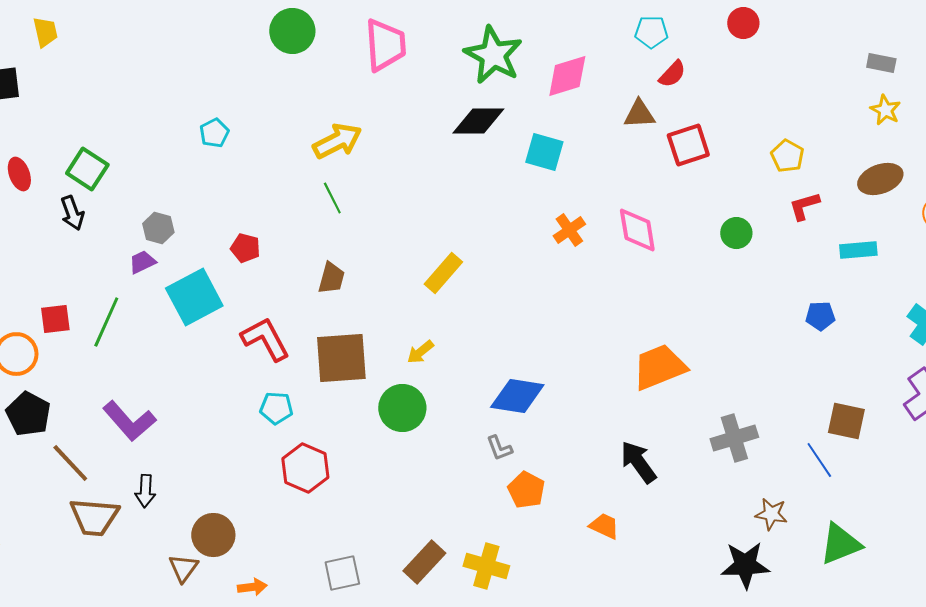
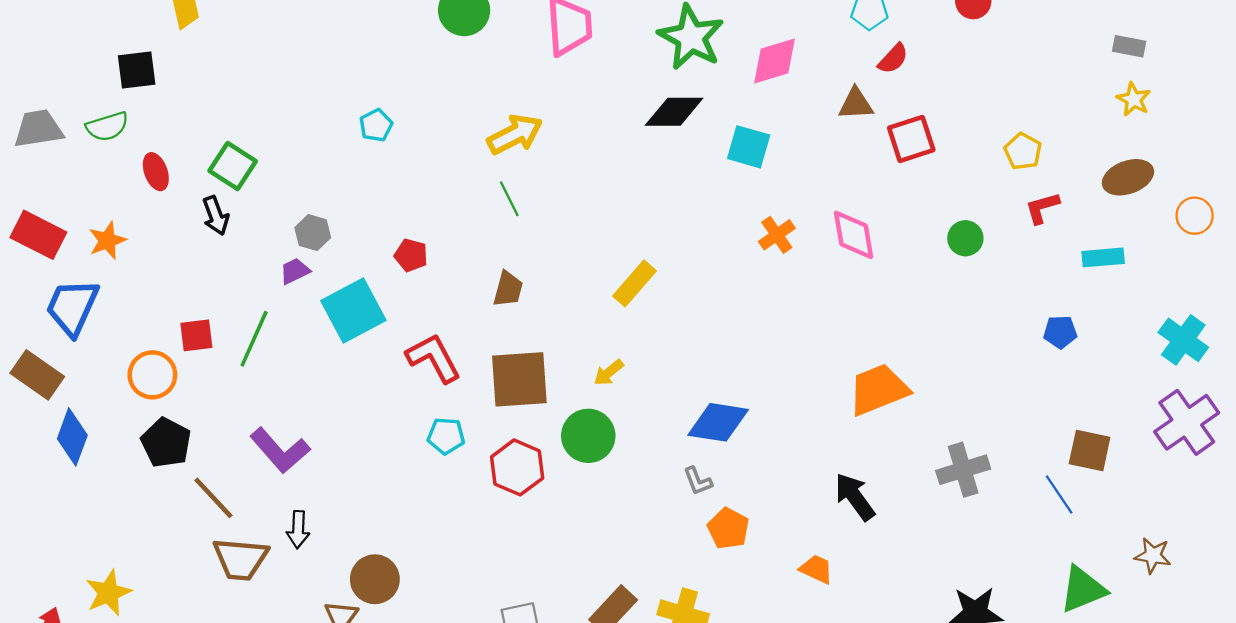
red hexagon: (305, 468) -> (517, 467), moved
brown star: (771, 514) -> (1153, 556), moved

